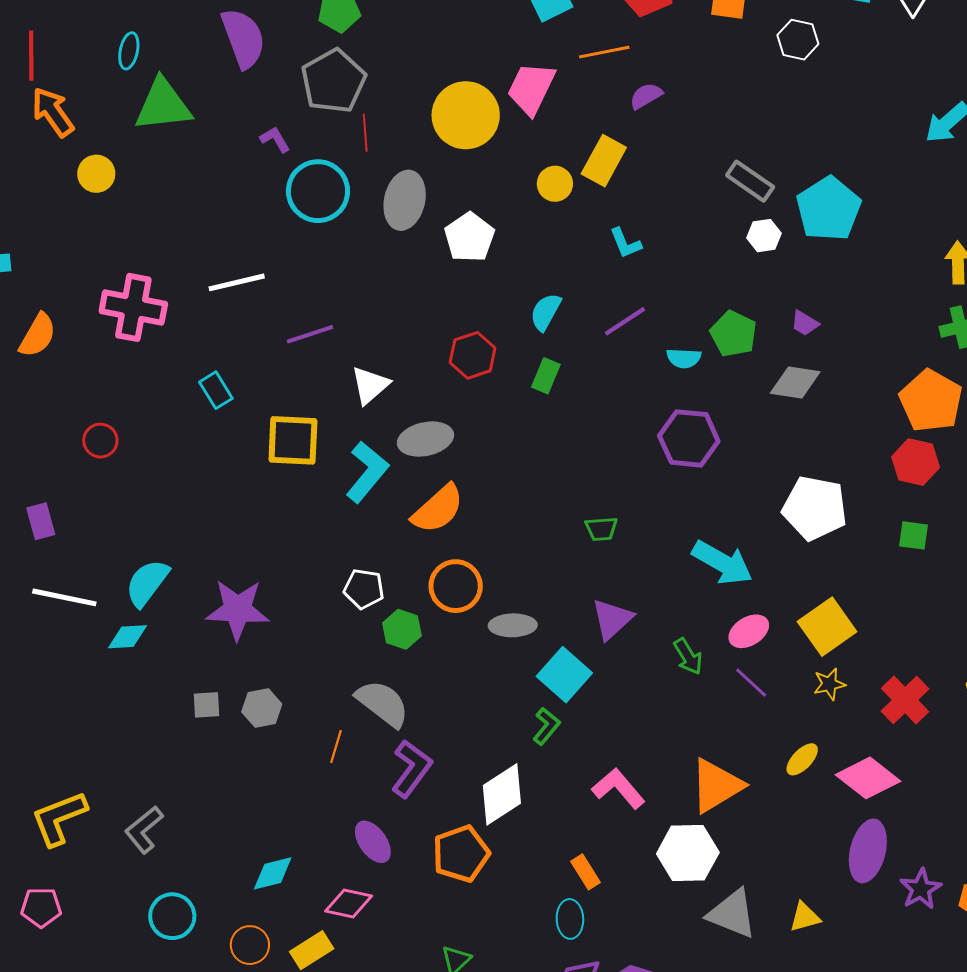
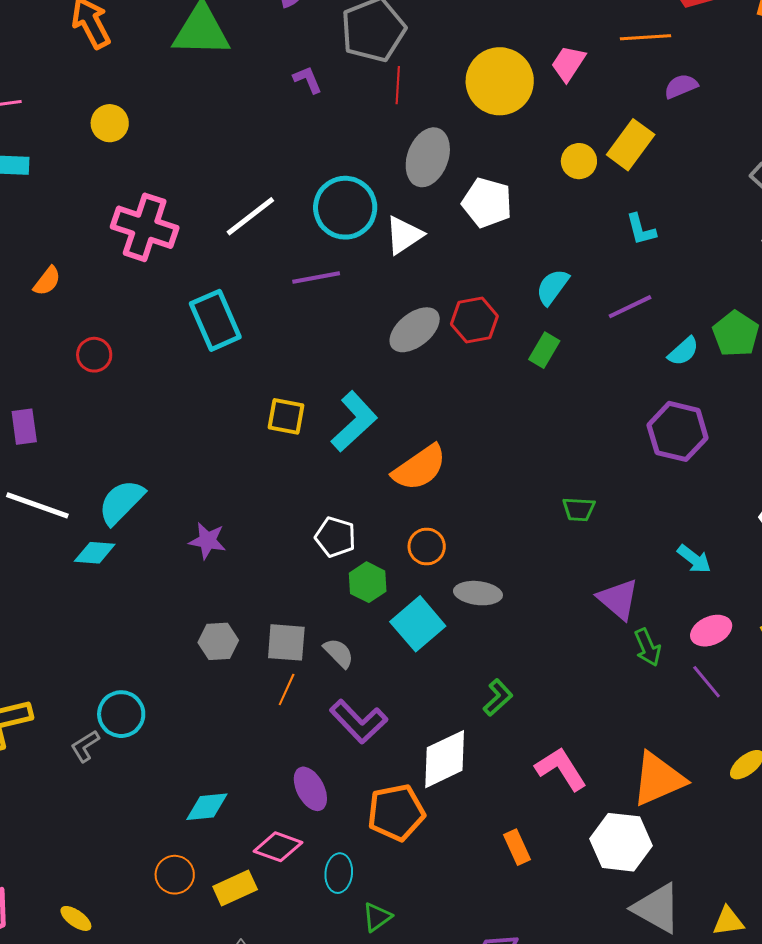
pink trapezoid: (531, 88) -> (568, 63), size x0.7
yellow circle: (96, 174) -> (110, 123), moved
cyan circle: (318, 191) -> (345, 208), moved
white pentagon: (469, 237) -> (487, 203), turned -30
white line: (237, 282) -> (250, 216), turned -32
orange semicircle: (38, 335) -> (47, 281), moved, size x0.7
cyan semicircle: (684, 358) -> (683, 351), turned -52
white triangle: (370, 385) -> (404, 235), moved
cyan rectangle: (216, 390) -> (215, 320), size x1.6
gray ellipse: (425, 439) -> (415, 330), moved, turned -34
yellow square: (293, 440) -> (286, 416), moved, size x0.7
cyan arrow: (722, 563) -> (694, 559), size x0.6
orange circle: (456, 586) -> (427, 547), size x0.7
purple star: (238, 610) -> (207, 541), size x0.6
purple triangle: (612, 619) -> (618, 599), moved, turned -45
cyan square: (564, 675) -> (418, 624), moved
gray semicircle: (383, 703) -> (339, 653), size x0.6
gray square: (207, 705) -> (286, 642), moved, size x1.4
purple L-shape: (412, 769) -> (359, 721), turned 92
gray L-shape: (144, 830) -> (85, 746), size x0.7
cyan circle: (172, 916) -> (121, 714), moved
cyan ellipse: (570, 919) -> (339, 873), moved

